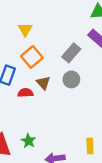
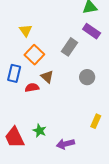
gray circle: (71, 79) -> (87, 77), moved
yellow rectangle: (90, 146) -> (96, 121), moved, turned 32

